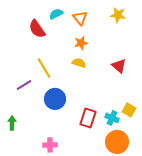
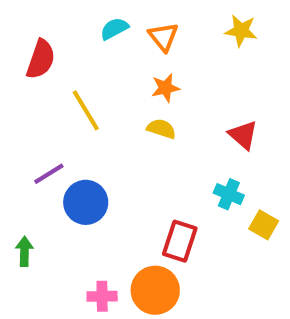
red semicircle: (37, 29) -> (41, 59), moved, turned -126
yellow line: (44, 68) -> (86, 110), moved
blue circle: (55, 99) -> (86, 202), moved
cyan cross: (112, 118) -> (229, 194), moved
orange circle: (117, 142) -> (155, 290), moved

